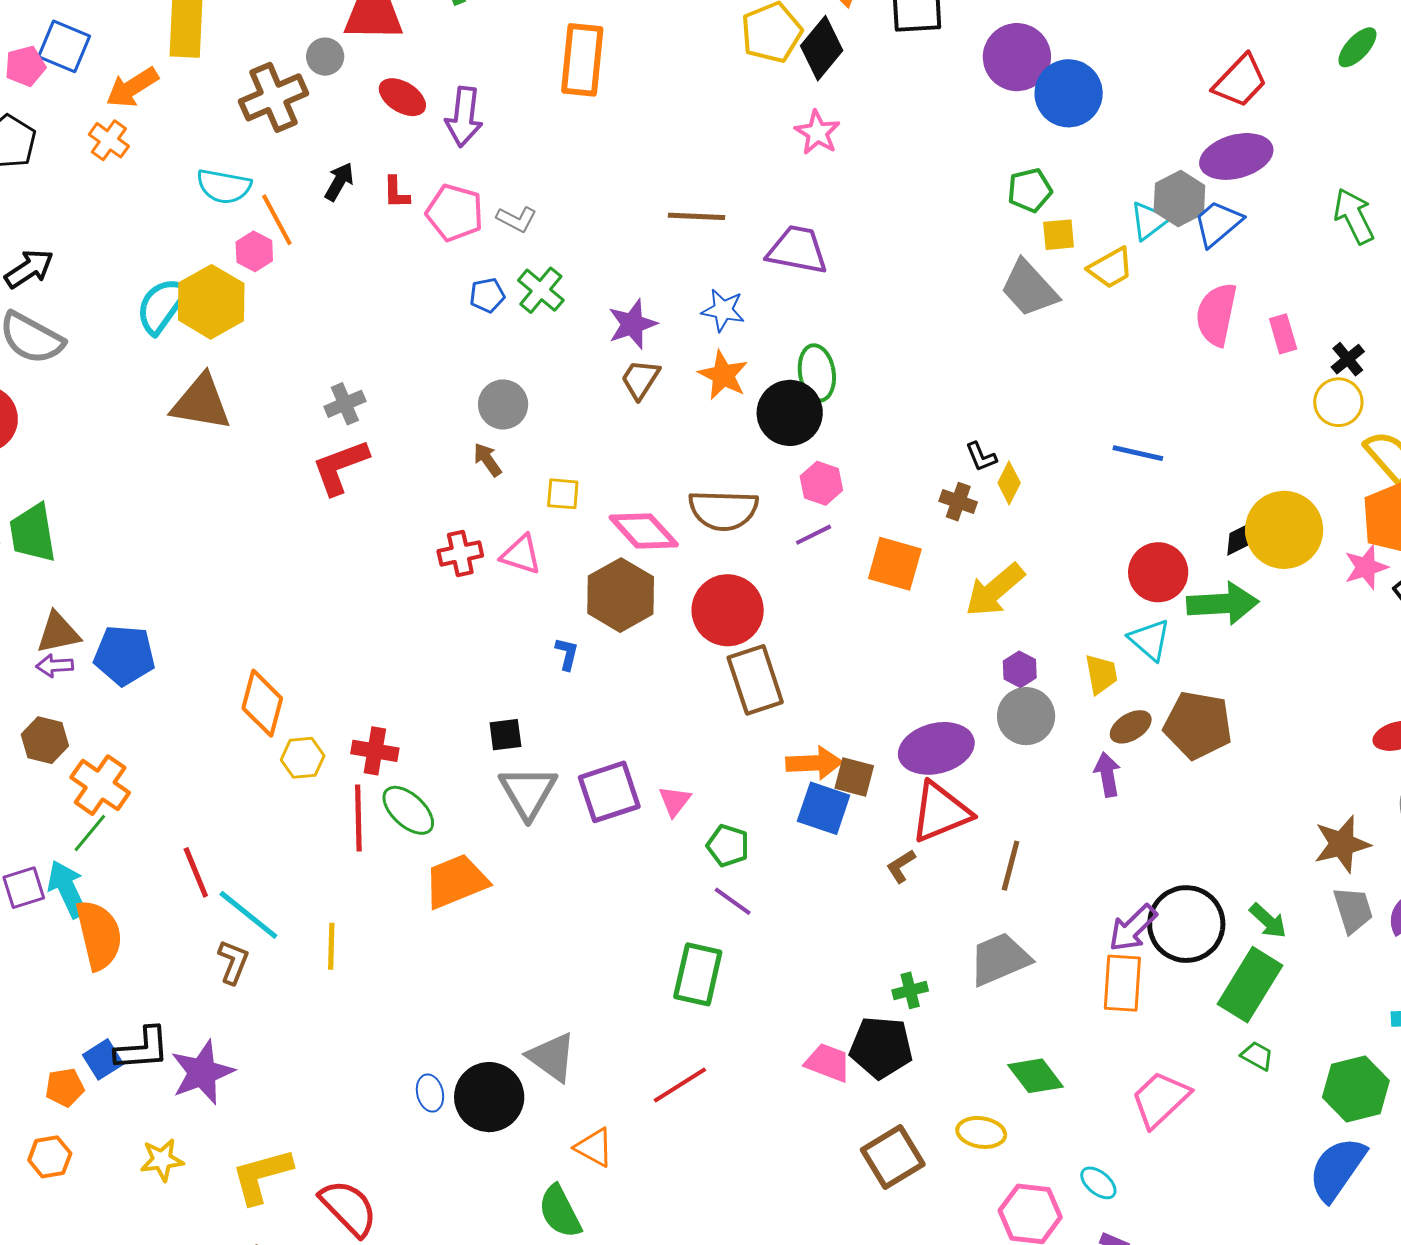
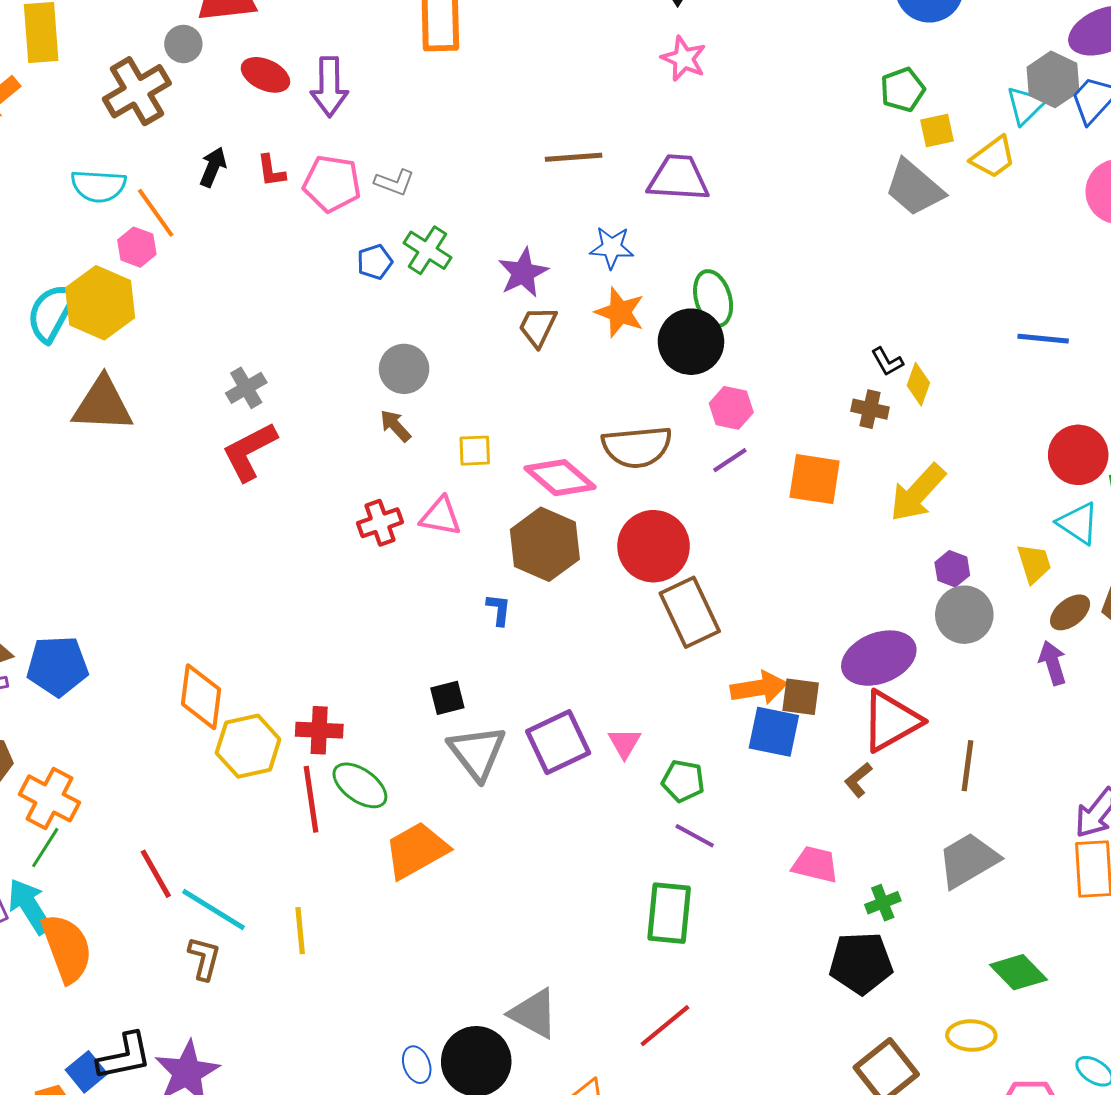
yellow hexagon: (303, 758) -> (248, 746), size x1.5
pink trapezoid: (828, 1063) -> (815, 864), moved

